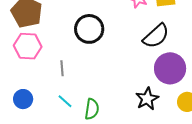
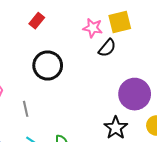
black semicircle: (156, 36) -> (107, 48), moved, size x0.7

